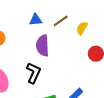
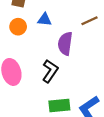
blue triangle: (36, 20) -> (44, 20), moved

